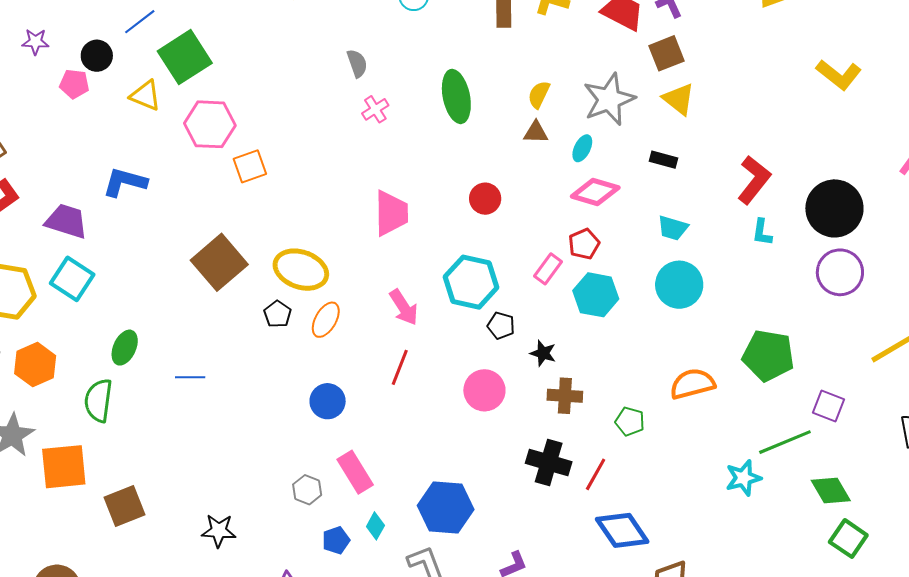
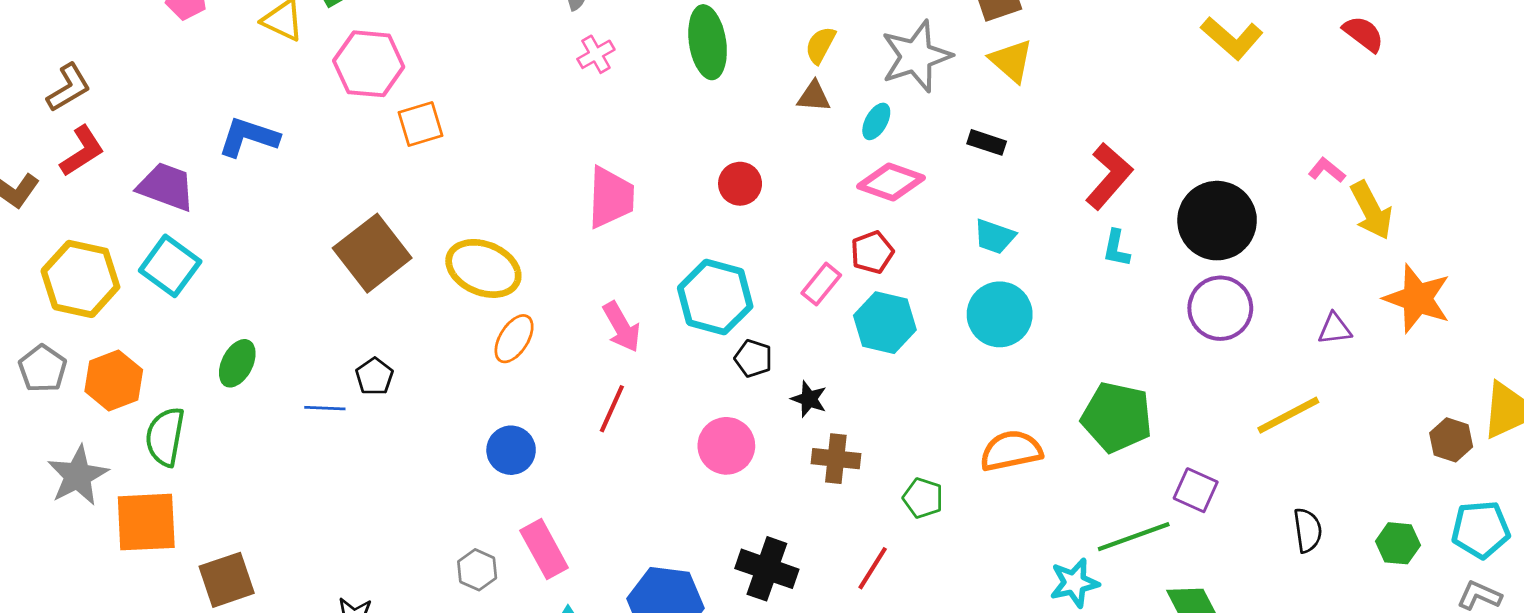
black pentagon: (278, 314) -> (374, 376), moved
green semicircle: (98, 400) -> (165, 437), moved
black cross: (549, 463) -> (767, 569), moved

